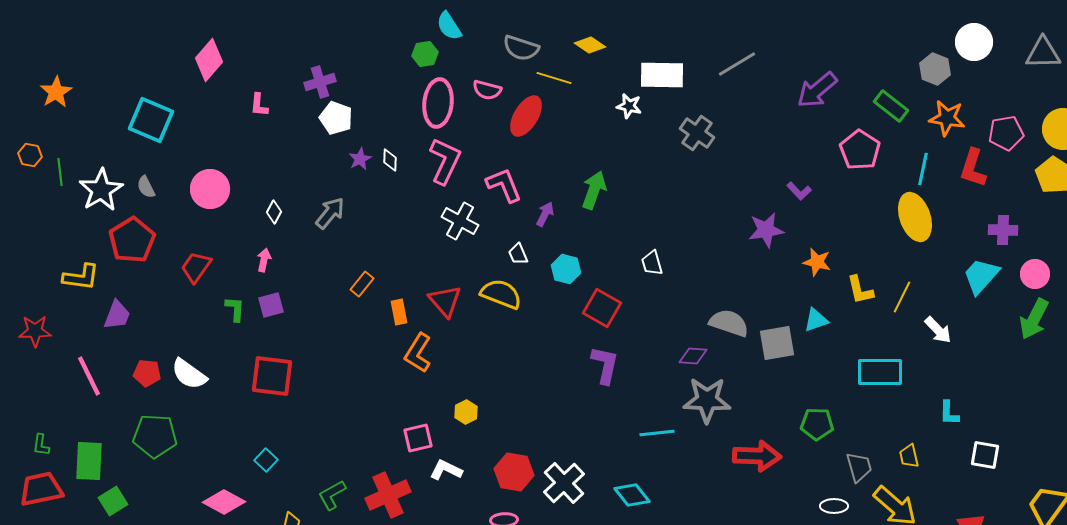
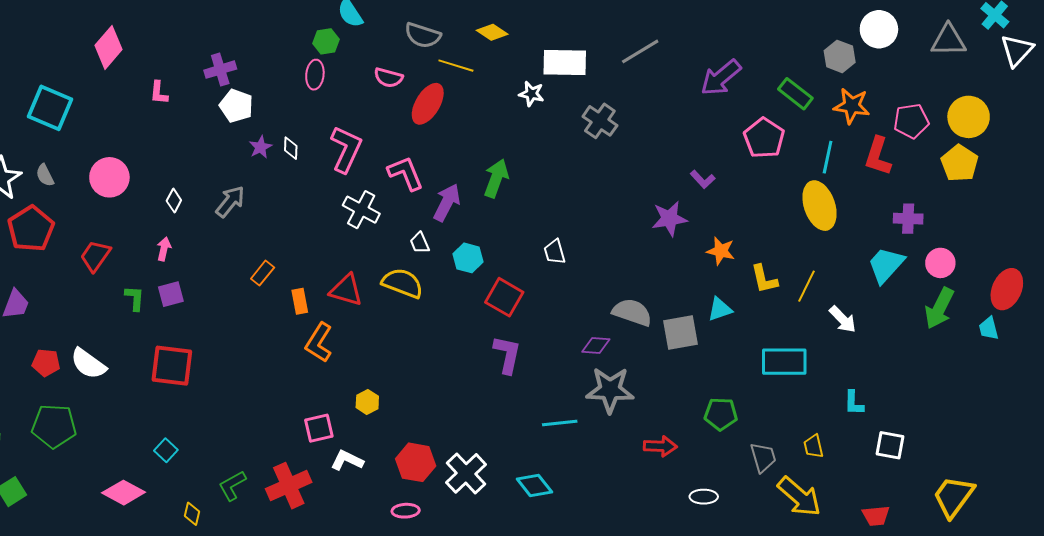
pink ellipse: (438, 103) -> (315, 75), moved, size x0.6
purple arrow: (545, 214) -> (447, 203), size x1.5
red triangle: (445, 301) -> (346, 290), turned -33
red arrow: (757, 456) -> (660, 446), size x0.7
white ellipse: (834, 506) -> (704, 497), moved

